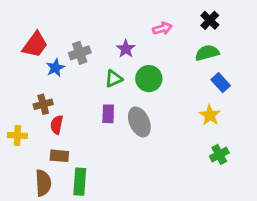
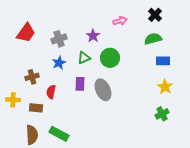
blue star: (55, 68) -> (59, 63), moved
blue rectangle: (221, 83) -> (163, 61), turned -48
yellow star: (210, 115) -> (165, 87), moved
red semicircle: (57, 125) -> (51, 92), moved
brown rectangle: (59, 156) -> (36, 108), moved
green rectangle: (80, 182) -> (59, 134), turned -66

